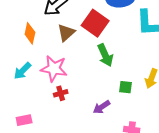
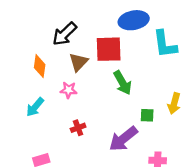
red square: (95, 23) -> (109, 49), turned -32
pink star: (54, 69) -> (69, 90), moved, size x0.6
purple arrow: (102, 107) -> (123, 139), size x1.6

